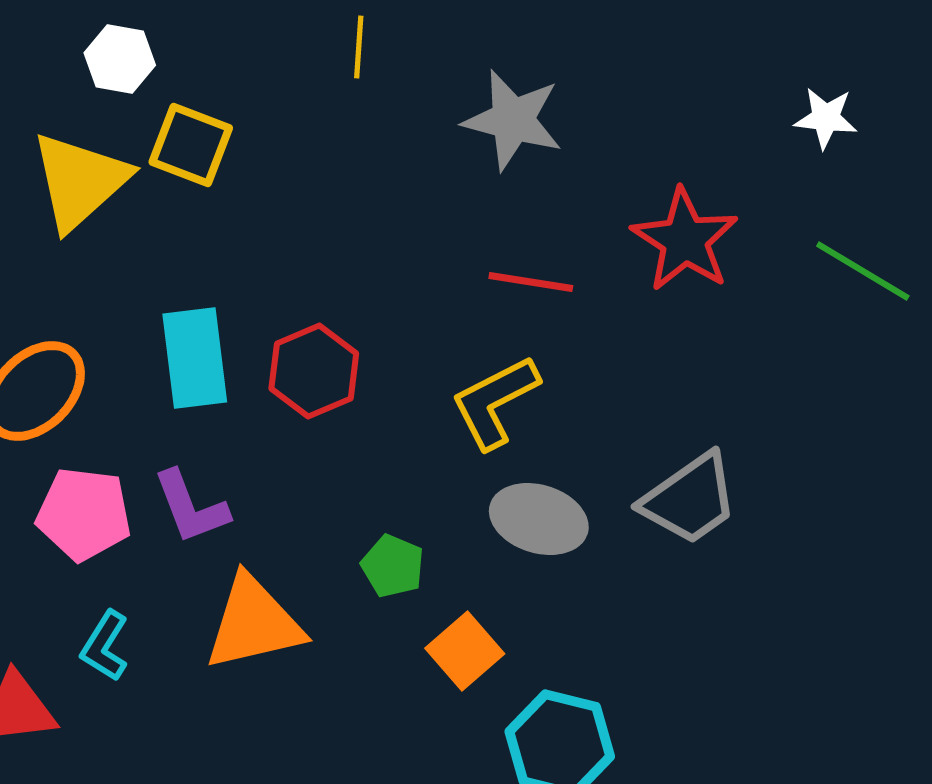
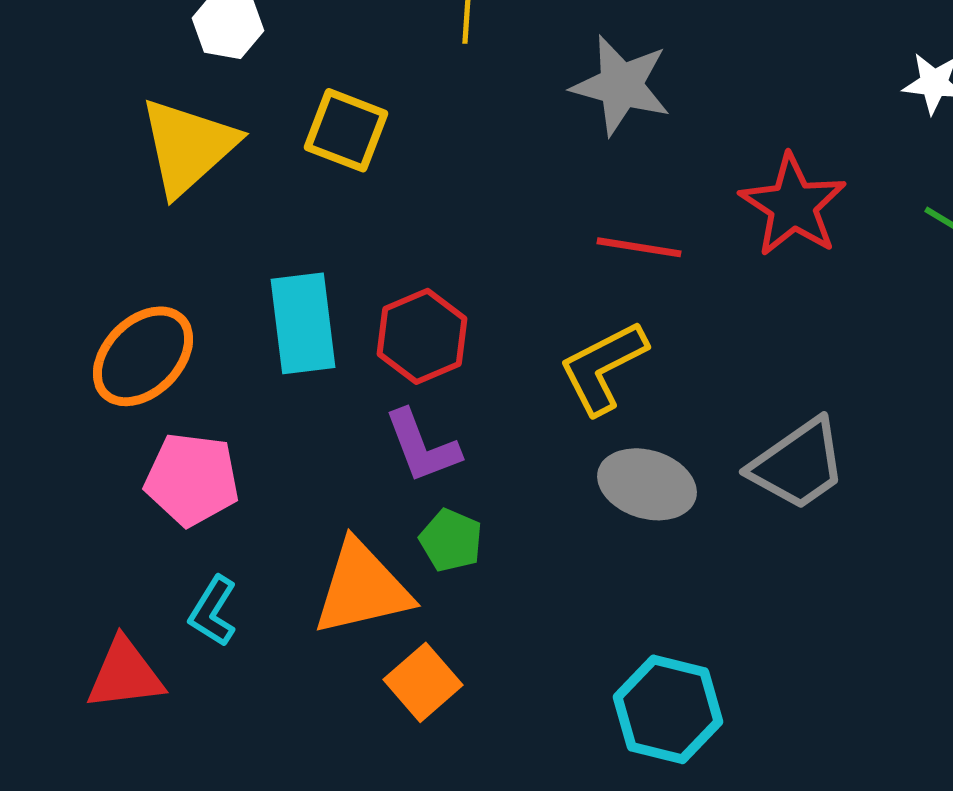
yellow square: (191, 145) -> (346, 130), moved
purple L-shape: (191, 507) -> (422, 446), moved
green pentagon: (393, 566) -> (451, 540), moved
orange square: (465, 651) -> (423, 682), moved

